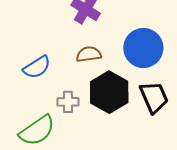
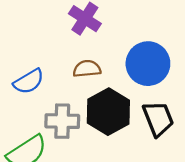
gray cross: (68, 102) -> (62, 121), size x1.4

